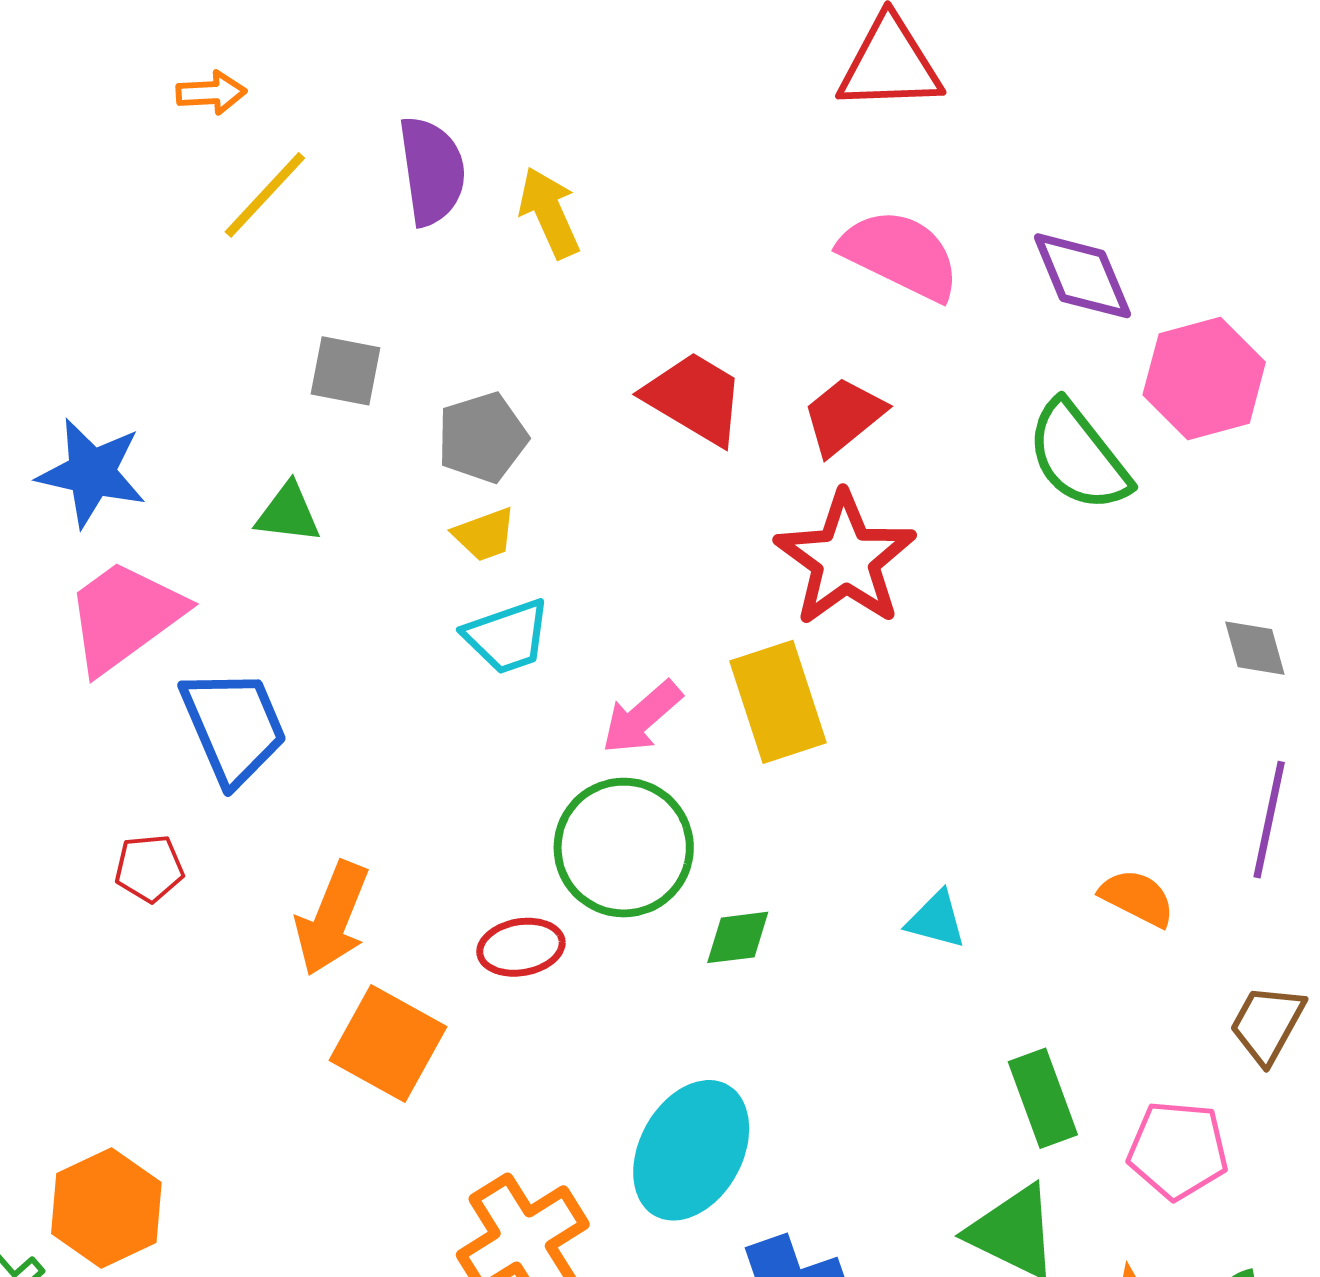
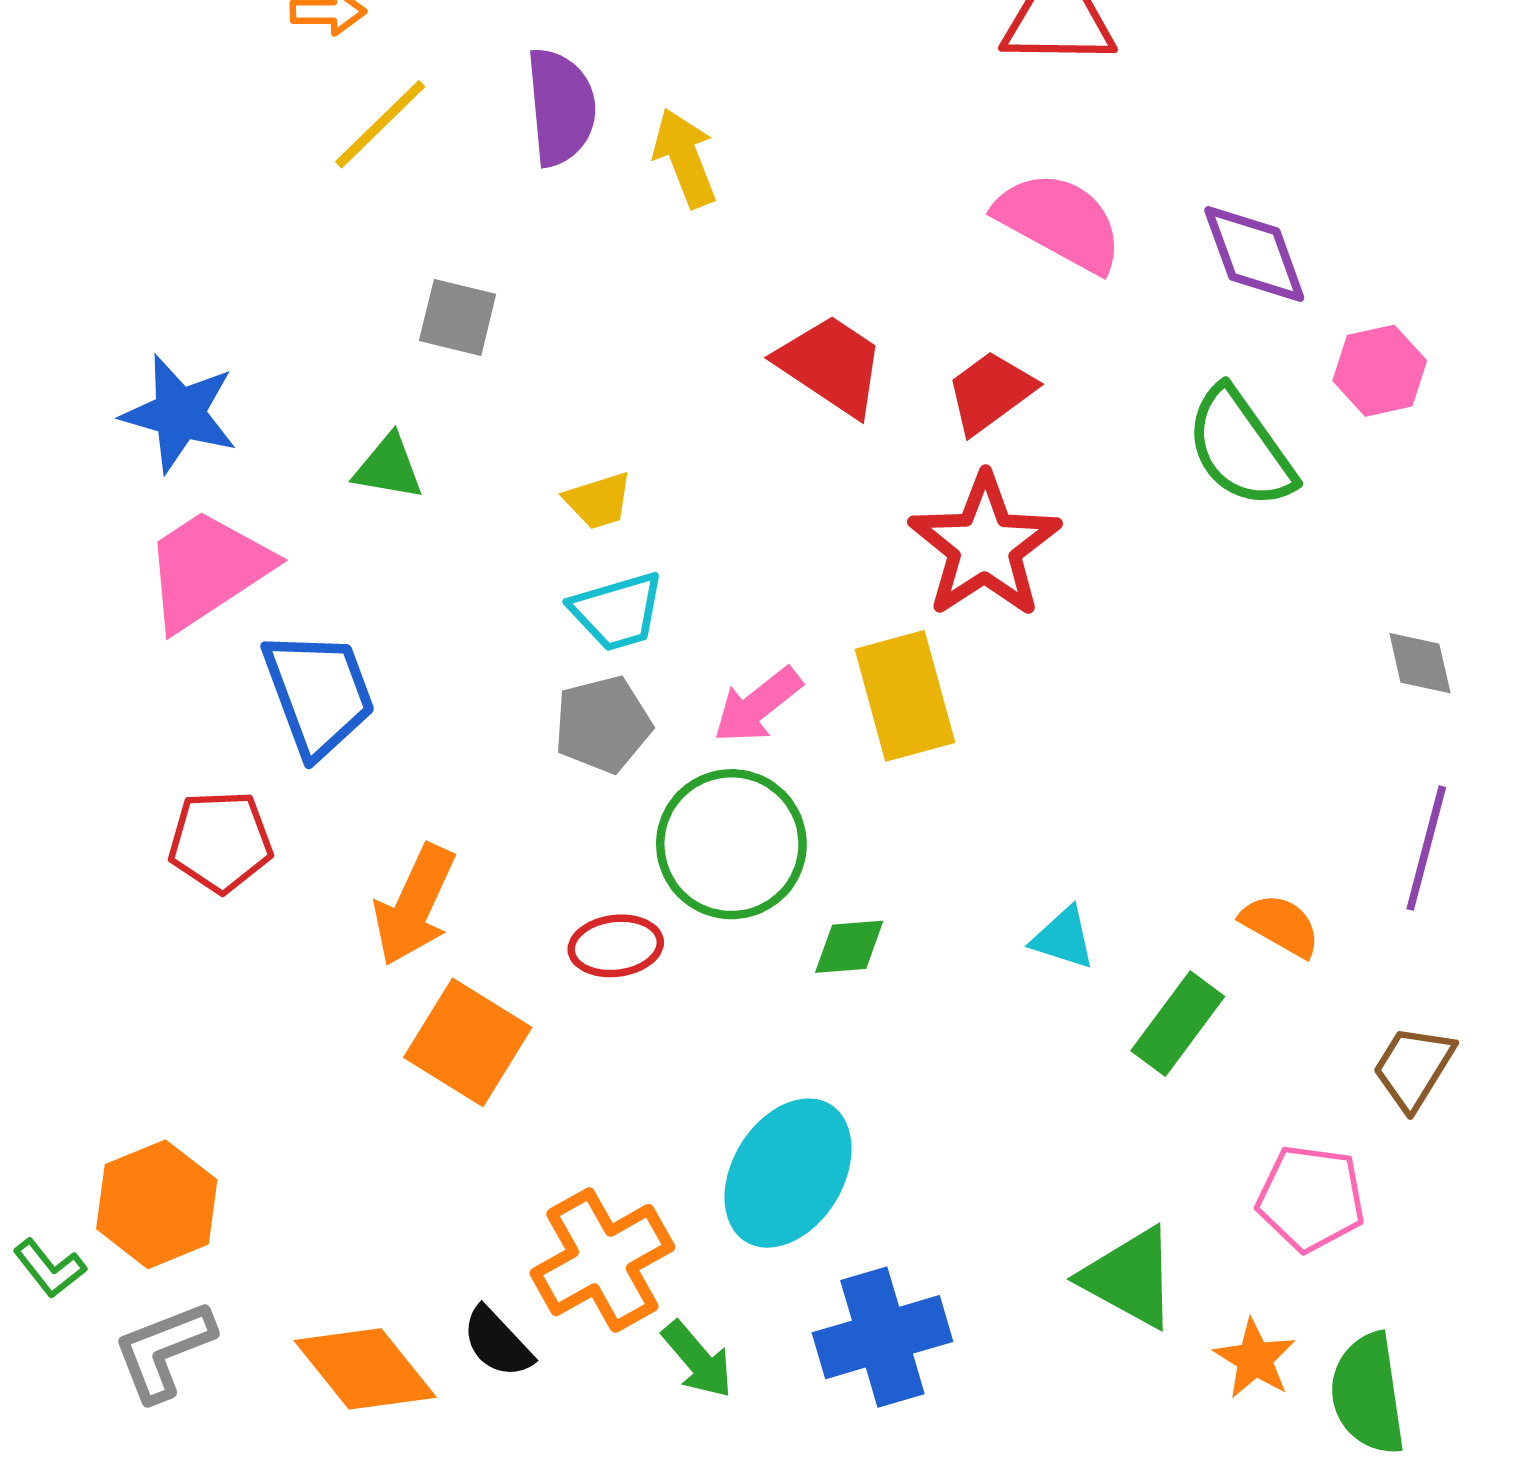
pink hexagon: (1204, 378) -> (1380, 371), size x0.7
gray pentagon: (482, 438) -> (603, 724), moved
red pentagon: (149, 868) -> (220, 841), size x1.4
green rectangle: (1043, 1098) -> (1178, 1024), moved, turned 54

